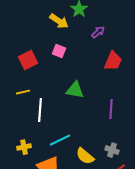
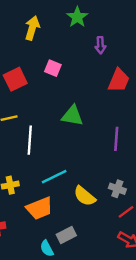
yellow arrow: (59, 21) -> (32, 28), moved, turned -108
purple arrow: (98, 32) -> (100, 45), turned 128

